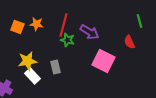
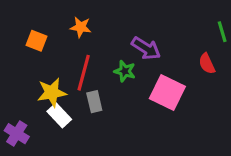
orange star: (36, 24) -> (81, 27), moved
red line: (63, 25) -> (84, 73), moved
green star: (67, 40) -> (125, 71), moved

